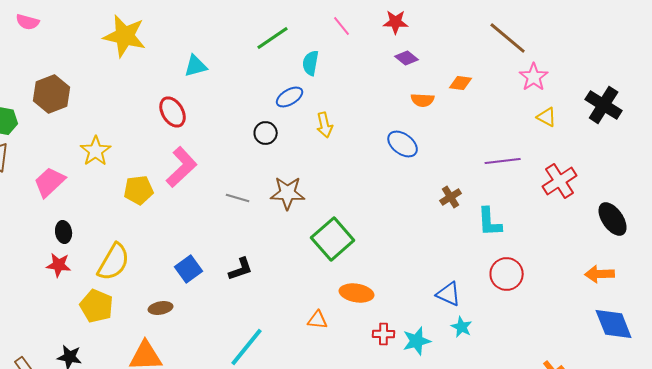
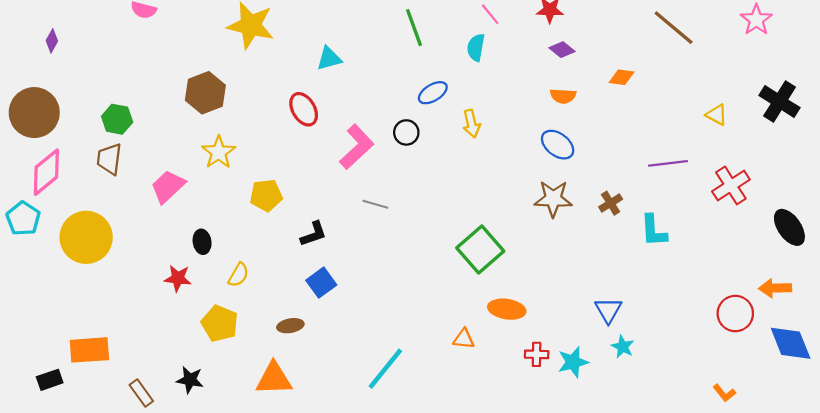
green line: (273, 38) -> (414, 28), turned -76
cyan semicircle: (311, 63) -> (476, 47), moved
pink star: (534, 77) -> (756, 20), moved
brown hexagon: (52, 94) -> (205, 93), moved
orange semicircle: (423, 100) -> (563, 96), moved
pink L-shape: (182, 167) -> (357, 147), moved
brown star: (288, 193) -> (553, 199), moved
black ellipse: (64, 232) -> (202, 242), moved
yellow semicircle: (114, 262) -> (238, 275), size x0.6
black L-shape: (241, 269) -> (314, 234), moved
red circle: (507, 274) -> (735, 314), moved
blue triangle: (449, 294) -> (608, 310), turned 36

